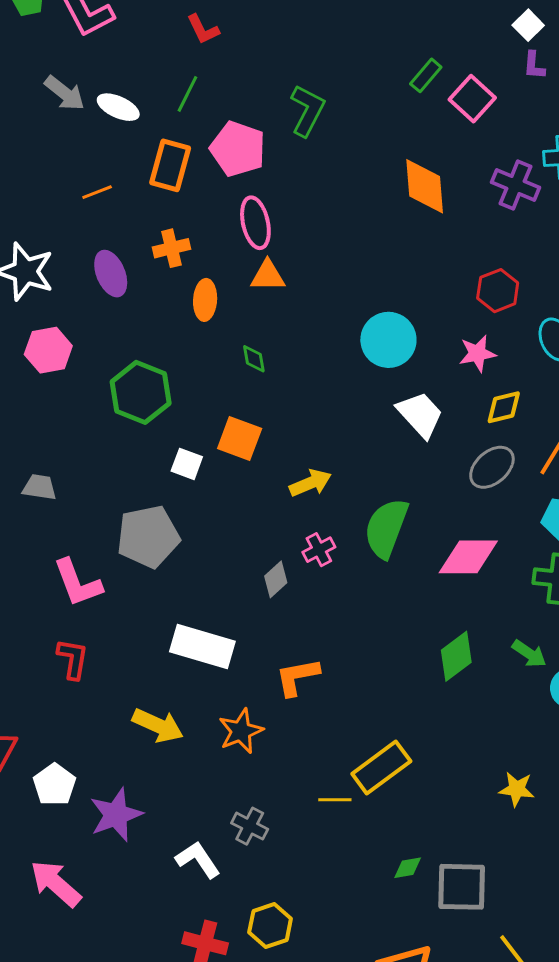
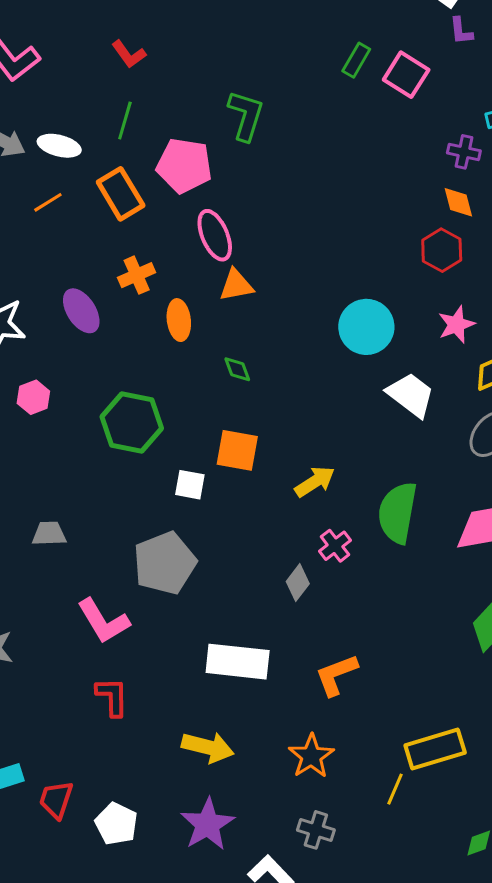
orange rectangle: (170, 165) -> (121, 194), turned -36
purple cross: (515, 185) -> (464, 152), size x0.7
orange diamond: (425, 186) -> (458, 202), moved, size x0.6
orange line: (97, 192) -> (48, 202), moved
red hexagon: (498, 291) -> (442, 250), moved
pink hexagon: (48, 350) -> (33, 397), size x0.7
orange star: (241, 731) -> (311, 756), moved
yellow rectangle: (381, 768) -> (435, 749), turned 30
yellow line: (335, 800) -> (395, 789), turned -56
purple star: (116, 815) -> (207, 824), moved

